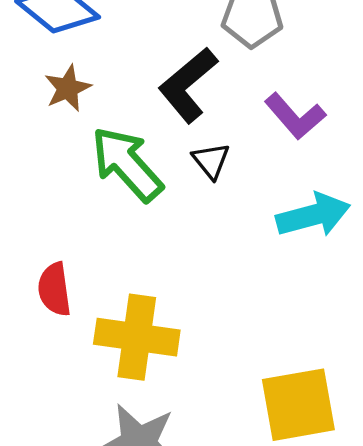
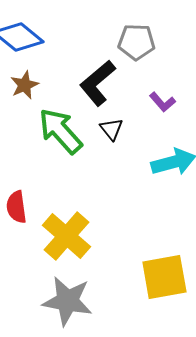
purple L-shape: (295, 116) -> (162, 102), size x0.7
yellow cross: (137, 337) -> (66, 236), turned 33

